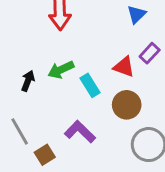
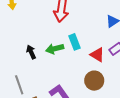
black arrow: (28, 81) -> (31, 52), turned -56
cyan rectangle: (90, 85) -> (75, 42), moved

